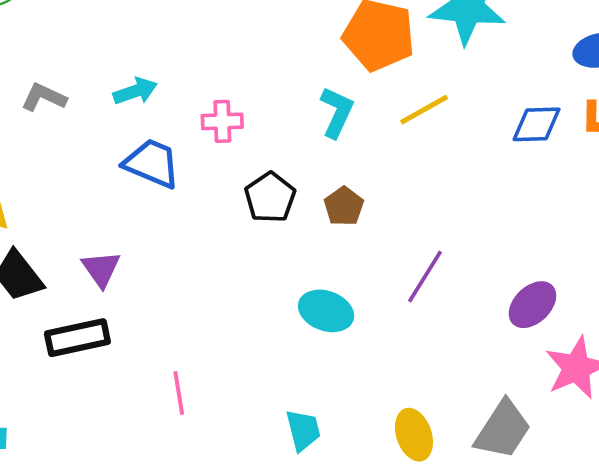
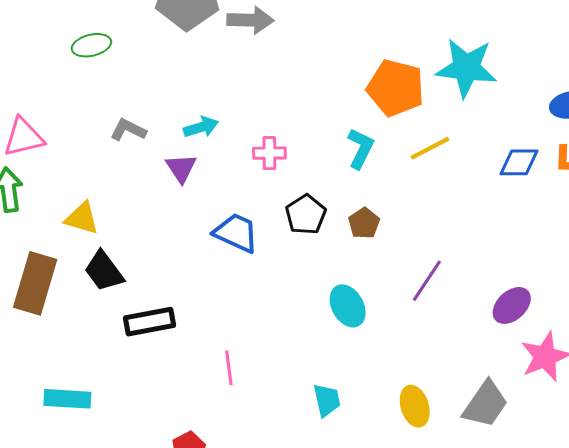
blue trapezoid: (152, 163) -> (236, 233), moved
purple triangle: (101, 269) -> (181, 168), moved
cyan ellipse: (326, 311) -> (348, 306), turned 39

